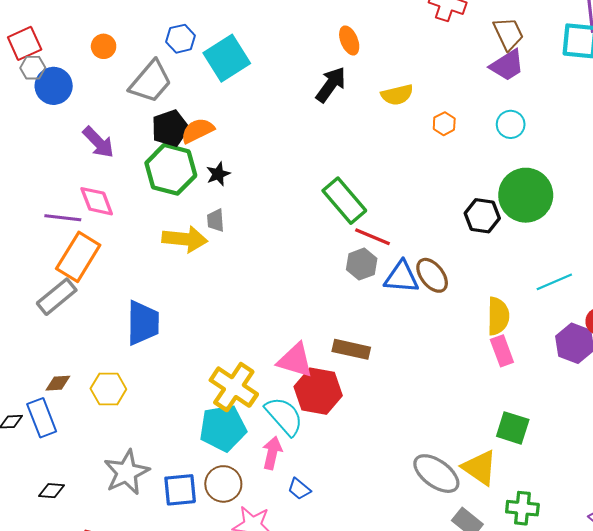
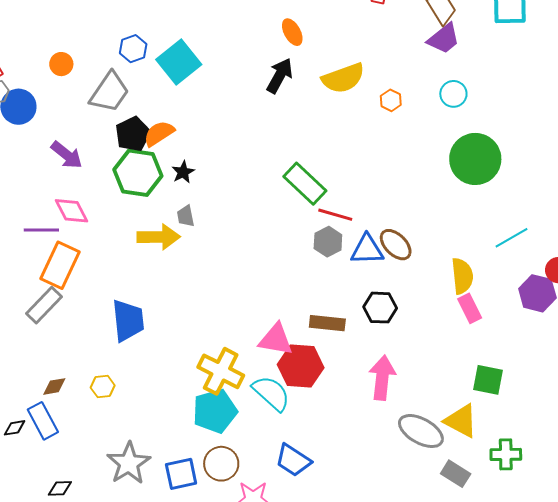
yellow semicircle: (397, 95) -> (343, 78), size x1.4
black hexagon: (482, 216) -> (380, 308), moved
yellow hexagon: (108, 389) -> (103, 386), size x0.7
pink arrow: (272, 453) -> (382, 378), moved, size x1.4
blue trapezoid: (299, 489) -> (293, 460), size x1.6

